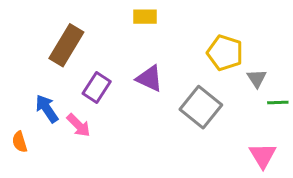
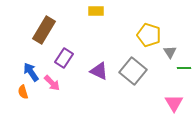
purple triangle: (149, 78) -> (99, 71), moved
orange semicircle: (20, 142) -> (23, 92), moved

